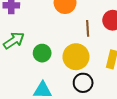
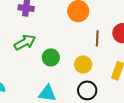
yellow circle: (76, 57) -> (83, 65), size x0.7

